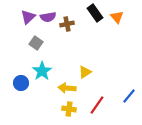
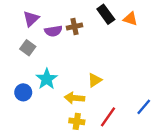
purple semicircle: (48, 17) -> (53, 31), moved
orange triangle: (117, 17) -> (130, 19), turned -32
gray square: (36, 43) -> (28, 48), moved

